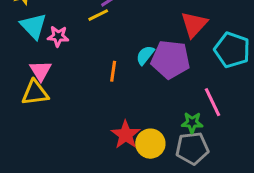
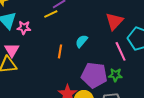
purple pentagon: (170, 60) -> (94, 75), moved
pink line: (213, 102) -> (121, 51), moved
green star: (192, 123) -> (115, 75), moved

